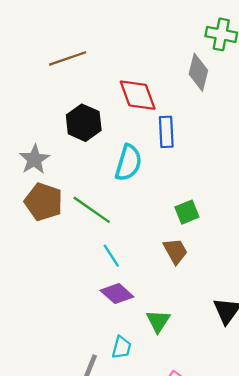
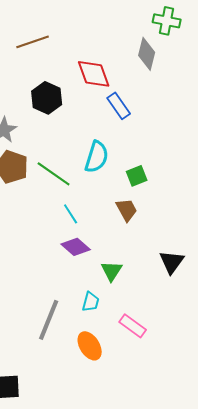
blue rectangle: (166, 132) -> (119, 106), turned -32
cyan semicircle: (128, 163) -> (97, 157), moved
cyan trapezoid: (122, 347) -> (91, 302), moved

